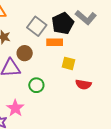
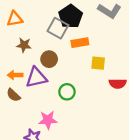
black pentagon: (63, 23) -> (71, 16), moved
pink star: (15, 108) -> (48, 120), turned -30

